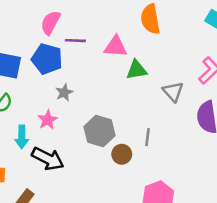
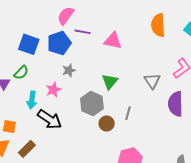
orange semicircle: (150, 19) -> (158, 25), moved
blue pentagon: (47, 59) -> (59, 43), turned 30
green triangle: (137, 70) -> (110, 82), moved, turned -48

